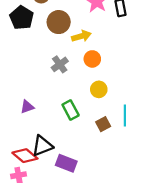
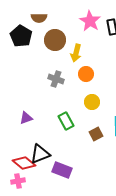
yellow arrow: (81, 36) -> (76, 53), turned 120
gray cross: (60, 64) -> (56, 79), turned -35

